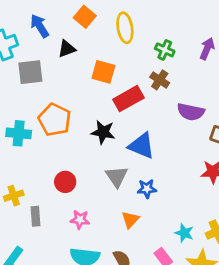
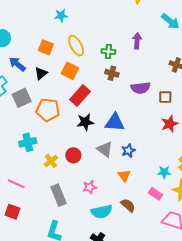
orange square: (103, 72) -> (70, 71), moved, turned 30
red rectangle: (128, 99) -> (80, 96), moved
orange pentagon: (55, 120) -> (48, 110), moved
red circle: (65, 182) -> (73, 155), moved
yellow cross: (14, 196) -> (51, 161), moved
gray rectangle: (36, 216) -> (58, 195), size x1.5

